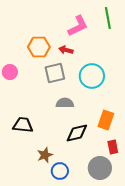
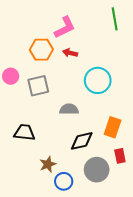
pink L-shape: (78, 26) -> (65, 27), moved
gray square: (55, 73) -> (38, 86), moved
gray circle: (100, 168) -> (97, 170), moved

